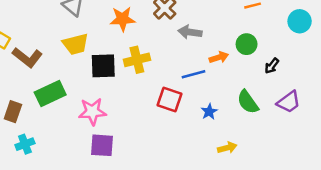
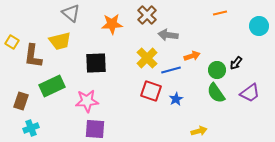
yellow trapezoid: (76, 44) -> (60, 41), moved
green circle: (247, 44) -> (217, 70), moved
brown L-shape: (27, 57) -> (33, 56), turned 60
yellow cross: (137, 60) -> (147, 58), moved, turned -30
blue star: (209, 112) -> (176, 99), moved

